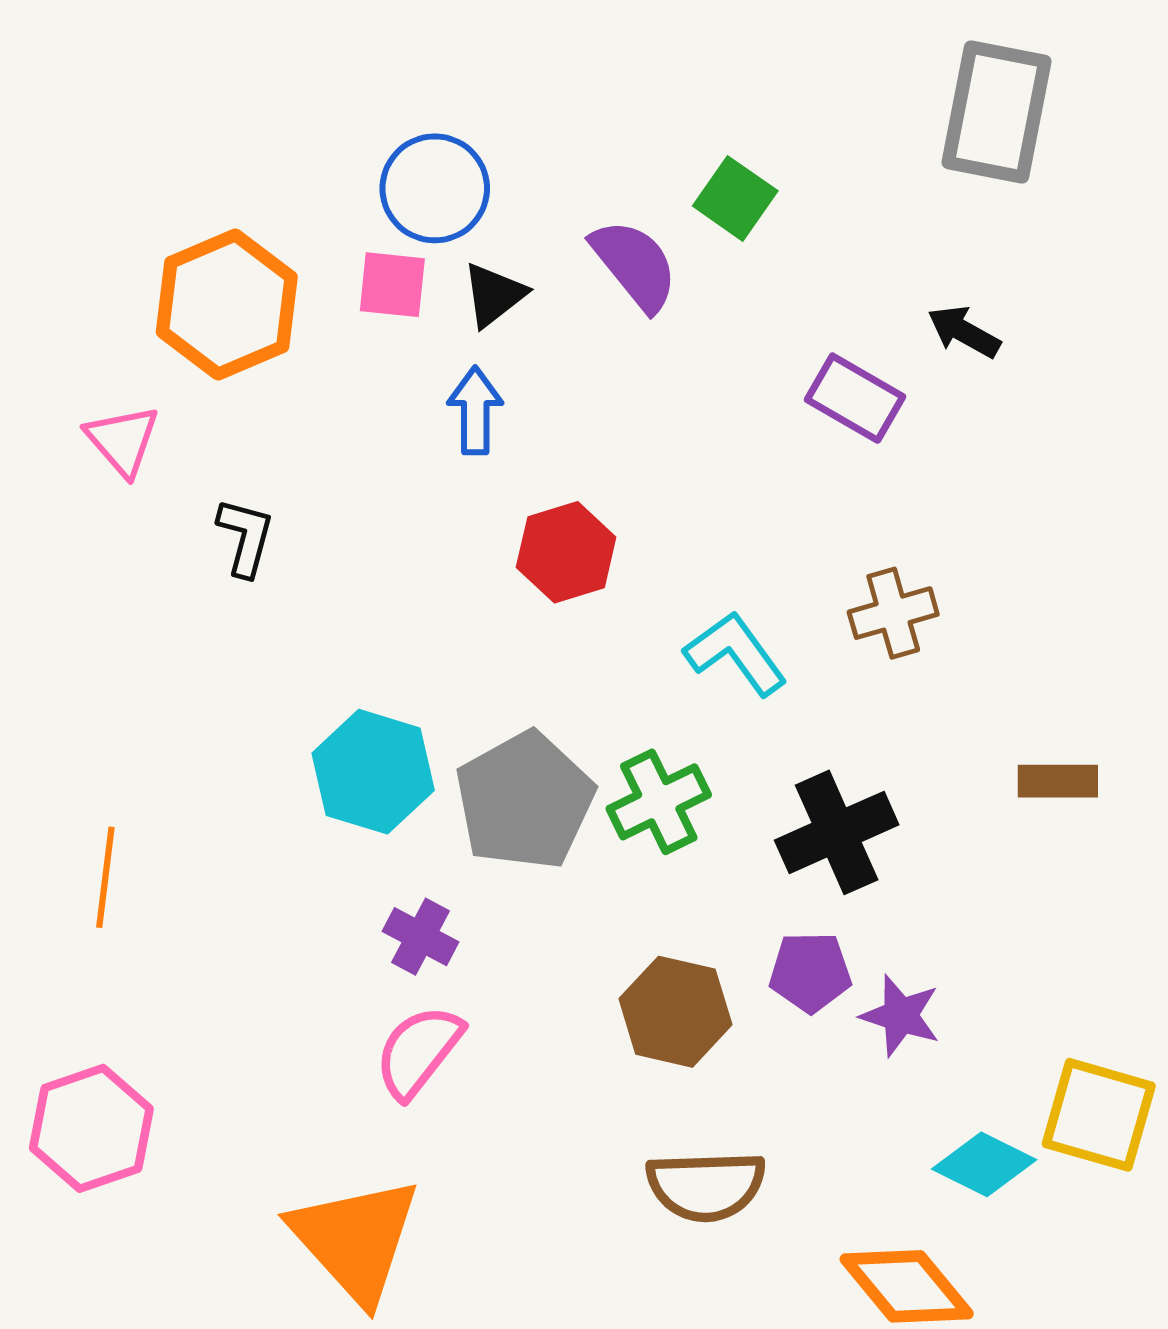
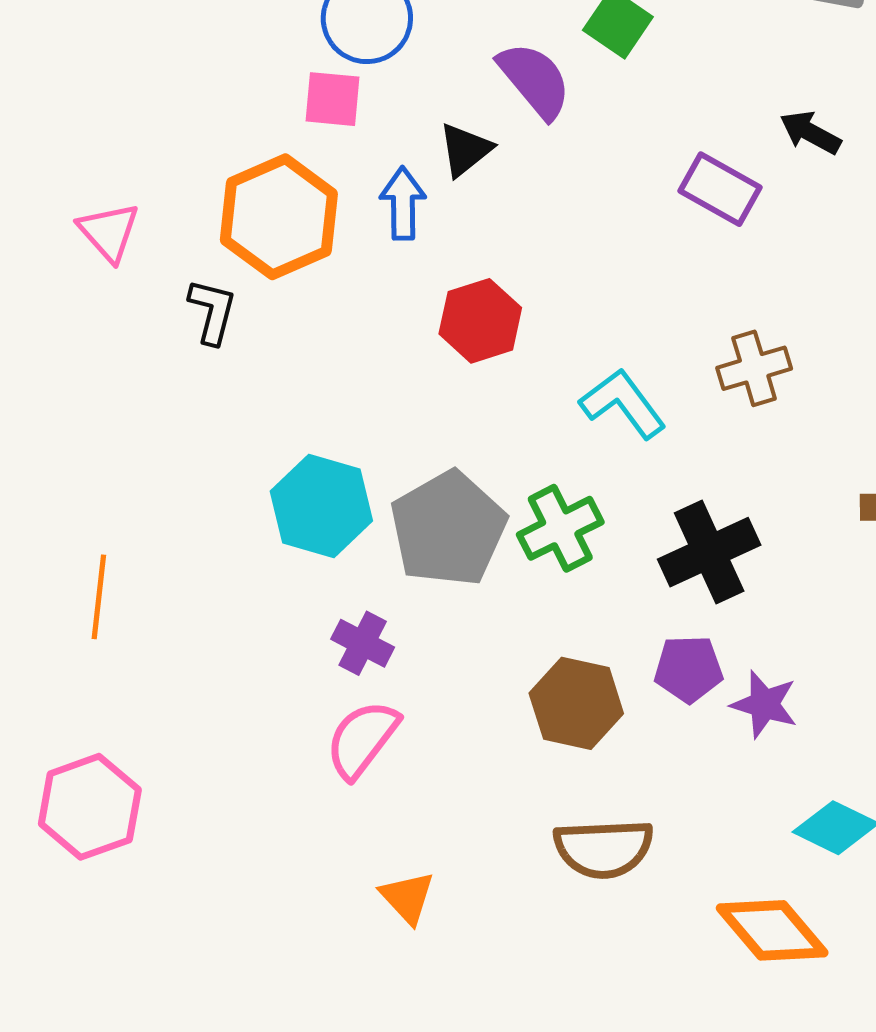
black triangle: (494, 295) -> (465, 150), moved
orange hexagon: (227, 304) -> (279, 217), moved
orange triangle: (355, 1240) -> (407, 897), moved, size x0.5

